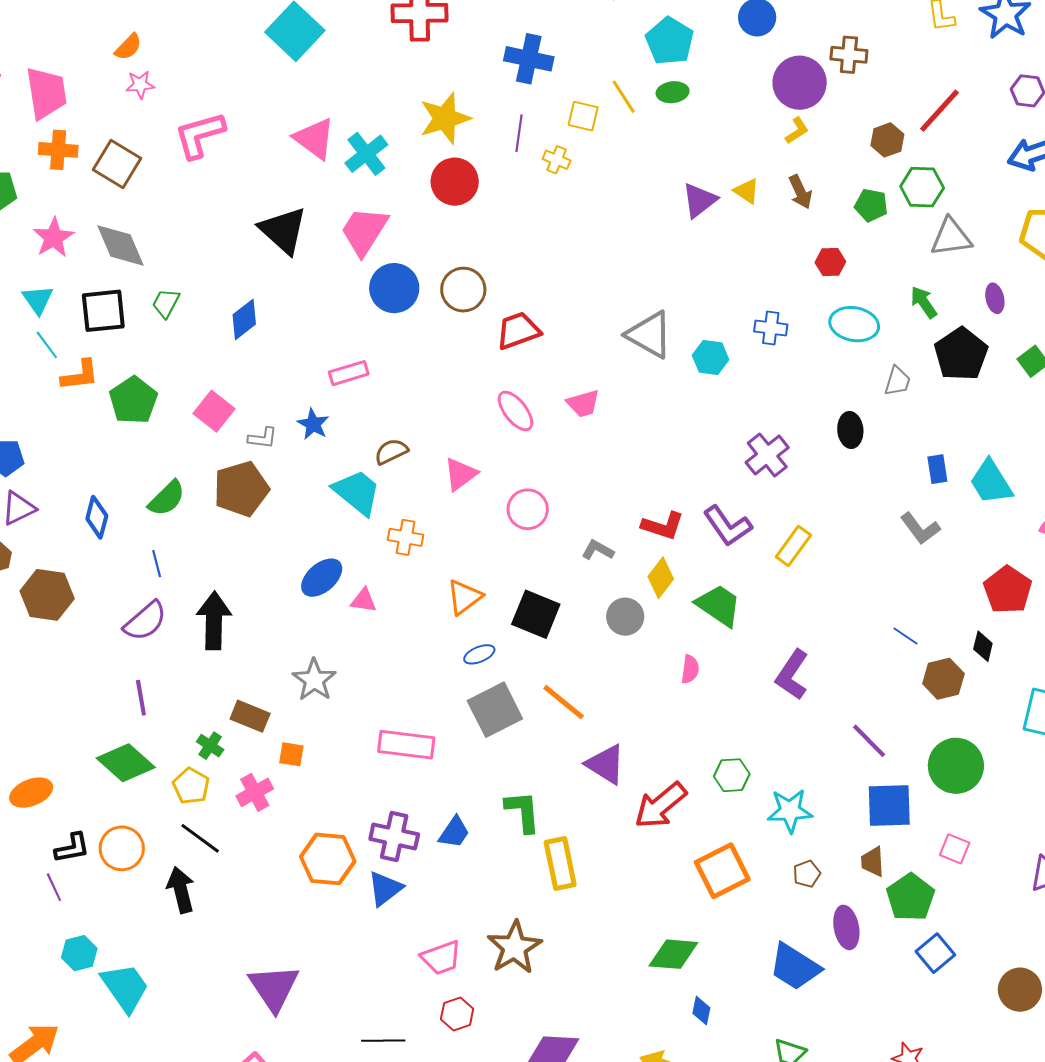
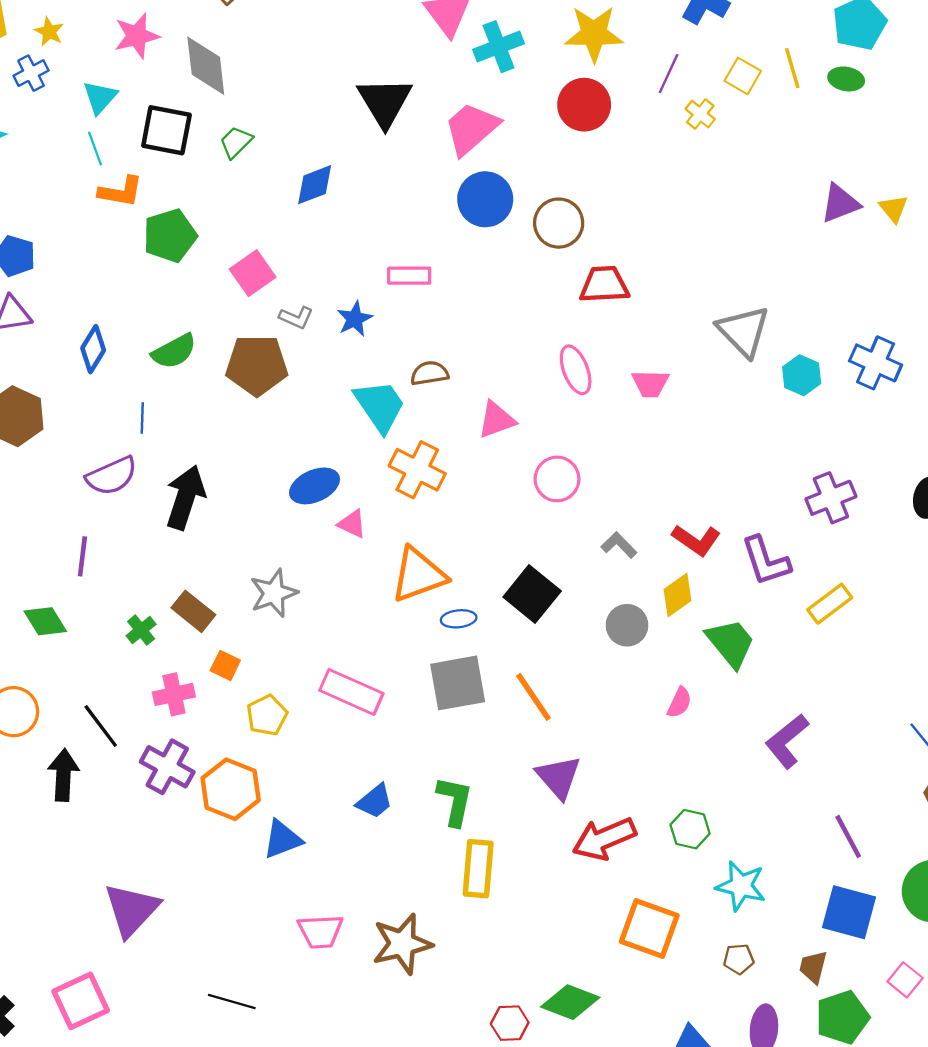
blue cross: (771, 328) -> (876, 363), size x1.4
orange cross: (406, 537) -> (417, 470), size x1.4
orange triangle: (464, 597) -> (418, 575), moved, size x1.4
green diamond: (126, 763) -> (45, 621), size x0.7
yellow pentagon: (191, 786) -> (267, 715), moved
purple cross: (394, 837) -> (167, 767), moved
orange square: (722, 871) -> (649, 929), turned 30
red hexagon: (457, 1014) -> (510, 1023), moved

